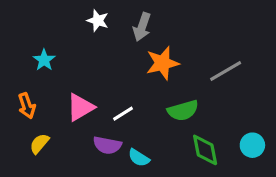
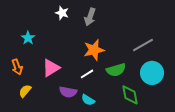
orange star: (162, 63) -> (94, 50), moved
white line: (123, 114) -> (87, 74), moved
cyan circle: (252, 145) -> (152, 73), moved, size x1.5

